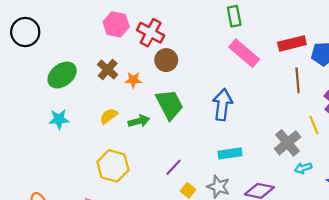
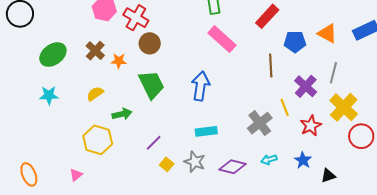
red rectangle: (292, 43) -> (267, 16), moved, turned -35
green arrow: (139, 121) -> (122, 114), moved
cyan arrow: (303, 168) -> (269, 160), moved

